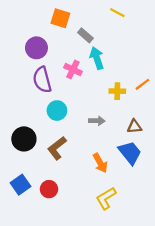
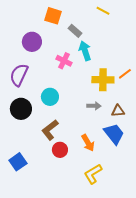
purple semicircle: (42, 80) -> (19, 75), moved, turned 40
yellow cross: (117, 91) -> (103, 80), size x1.5
gray arrow: (97, 121) -> (94, 106), moved
black circle: (24, 139) -> (21, 109), moved
red circle: (49, 189) -> (60, 150), moved

